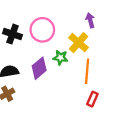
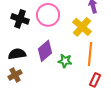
green star: (60, 58) -> (65, 61), moved

